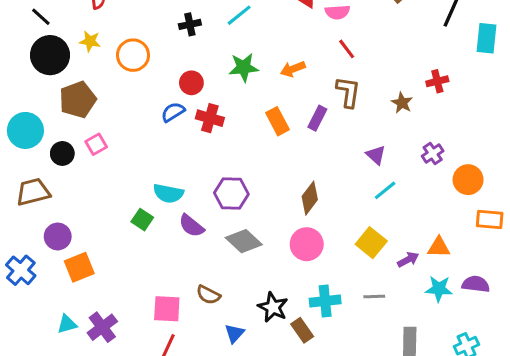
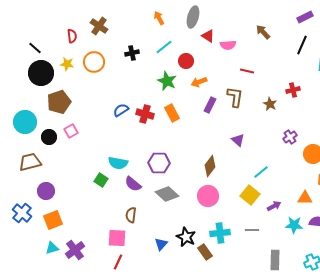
red line: (347, 49) -> (247, 71), moved, turned -40
orange circle: (133, 55) -> (94, 62), moved
green star: (244, 67) -> (167, 81), turned 30
red circle: (191, 83) -> (186, 61), moved
purple rectangle: (317, 118) -> (210, 105), moved
orange rectangle: (277, 121) -> (172, 113), moved
purple triangle: (376, 155) -> (238, 140), moved
cyan line: (385, 190) -> (261, 172), moved
orange triangle: (439, 247) -> (305, 198), moved
orange square: (79, 267) -> (53, 220), moved
brown semicircle: (208, 295) -> (131, 215), moved, turned 70
blue triangle: (234, 333) -> (161, 244), moved

